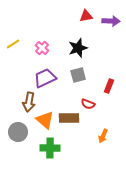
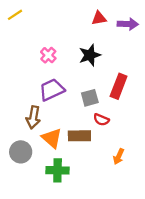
yellow line: (13, 44) -> (15, 15), moved
gray square: (78, 75) -> (90, 98), moved
red rectangle: (109, 86) -> (119, 86), moved, size x1.5

